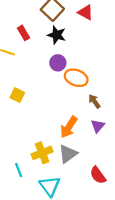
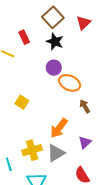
red triangle: (86, 12) -> (83, 23), turned 42
yellow square: (17, 95) -> (22, 102), moved
purple triangle: (98, 126) -> (85, 142), moved

